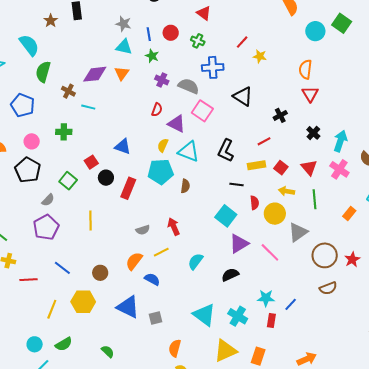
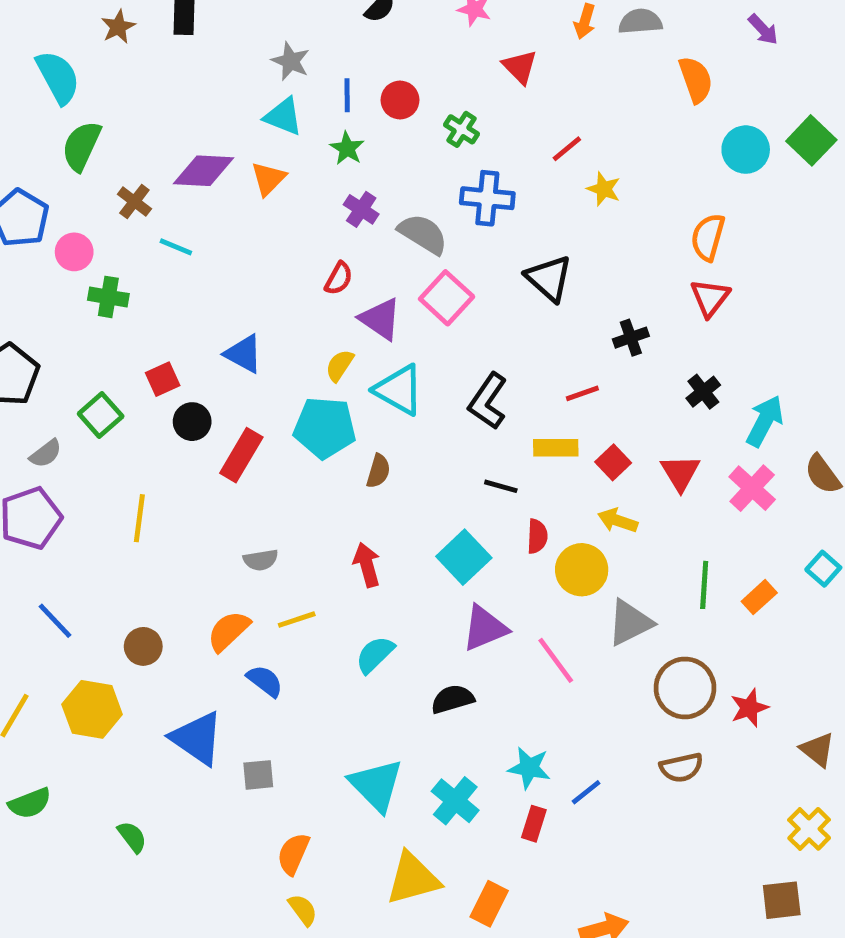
red triangle: (204, 13) -> (520, 67), moved
pink circle: (32, 141) -> (74, 252), moved
green line: (314, 199) -> (704, 585), moved
red arrow: (174, 227) -> (367, 565), moved

